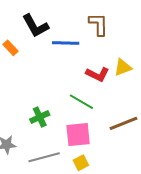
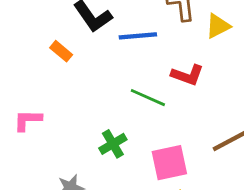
yellow triangle: (123, 67) -> (218, 26), moved
green line: (81, 102) -> (148, 98), moved

